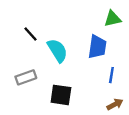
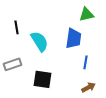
black line: (30, 34) -> (17, 27), turned 32

